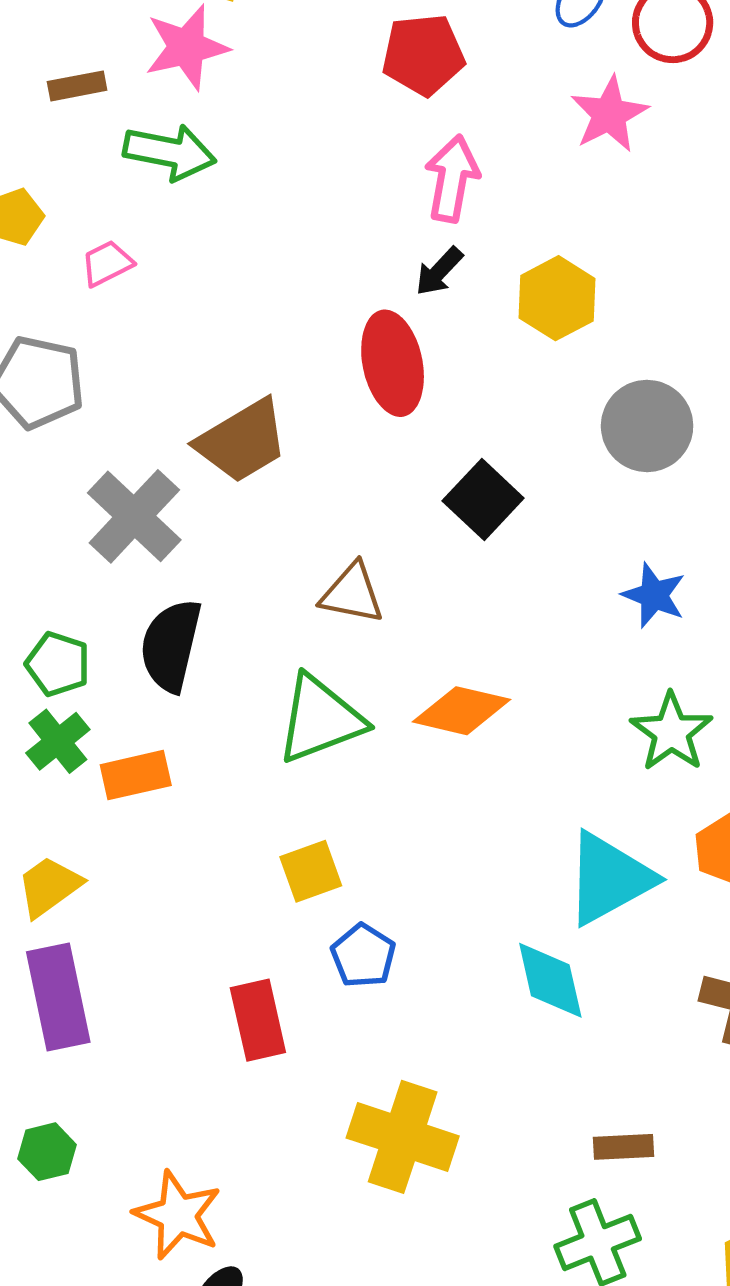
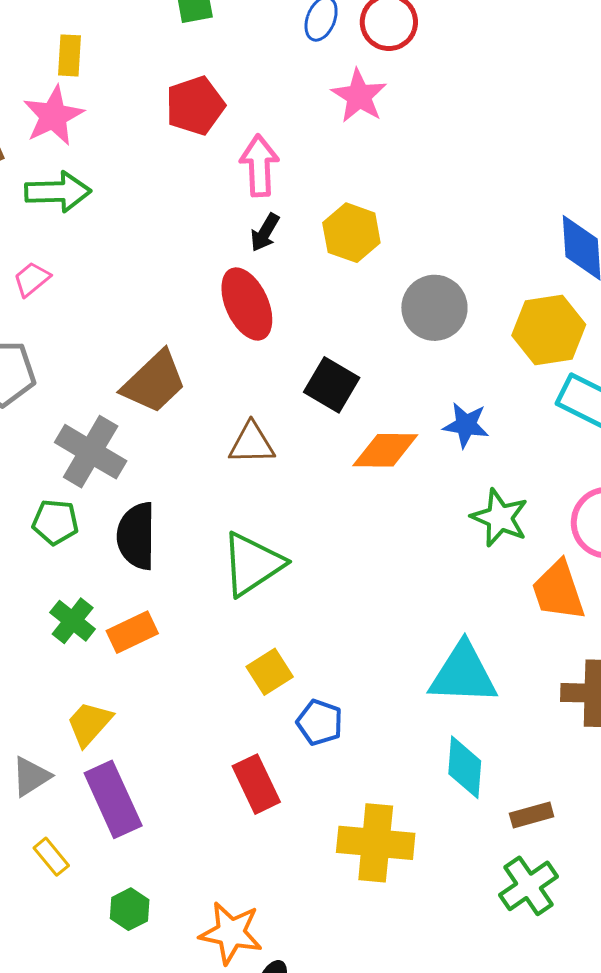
red pentagon: (423, 55) -> (195, 106), moved
brown triangle: (352, 593) -> (252, 443), moved
green pentagon: (58, 664) -> (55, 522), moved
orange diamond: (462, 711) -> (385, 450), moved
cyan triangle: (609, 878) -> (463, 674), moved, turned 44
cyan diamond: (550, 980) -> (465, 767), moved, turned 30

